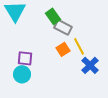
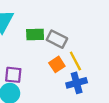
green rectangle: (53, 16) -> (35, 35), moved, turned -56
blue cross: (90, 65) -> (77, 83), moved, turned 30

